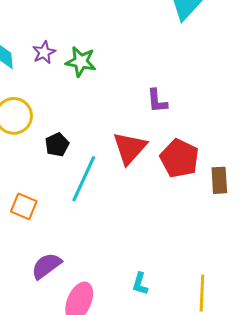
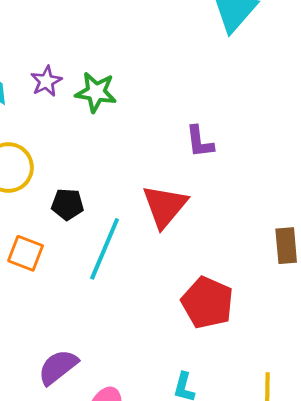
black pentagon: (57, 145) -> (67, 204), turned 30
red pentagon: (180, 158) -> (207, 303), moved
orange square: (24, 206) -> (26, 253), moved

